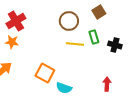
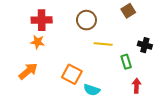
red cross: (16, 21) -> (42, 20), turned 30
brown circle: (69, 21) -> (86, 20), moved
green rectangle: (94, 37) -> (126, 62), moved

